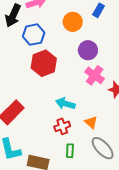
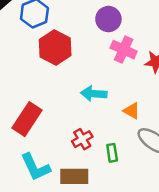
red cross: (62, 126) -> (82, 139), moved

